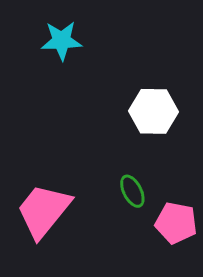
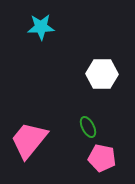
pink pentagon: (176, 223) -> (102, 158), moved

